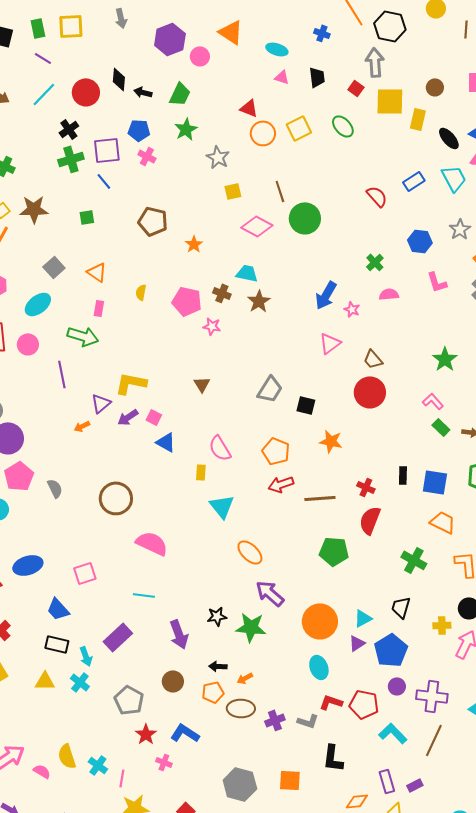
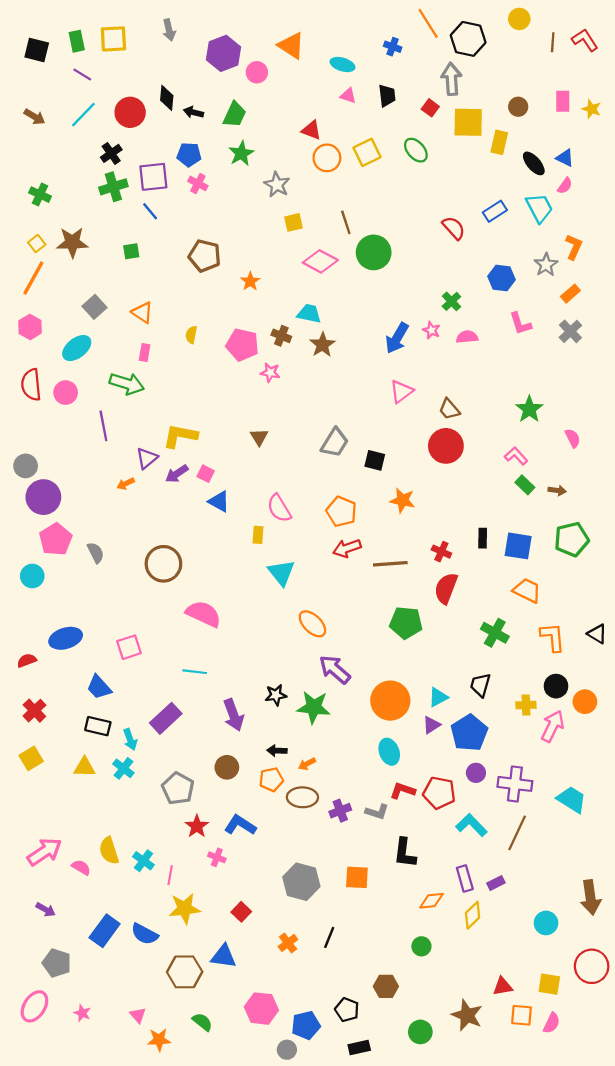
pink star: (352, 309) -> (431, 330), moved

